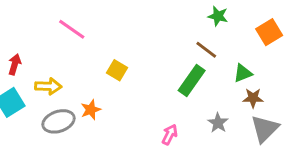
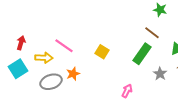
pink line: (72, 29) -> (64, 46), moved
yellow square: (117, 70) -> (102, 52), moved
gray star: (218, 123) -> (160, 74), moved

